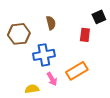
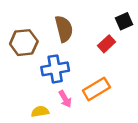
brown semicircle: (51, 23) -> (64, 29), size x1.5
red rectangle: (85, 35) -> (106, 44), turned 40

